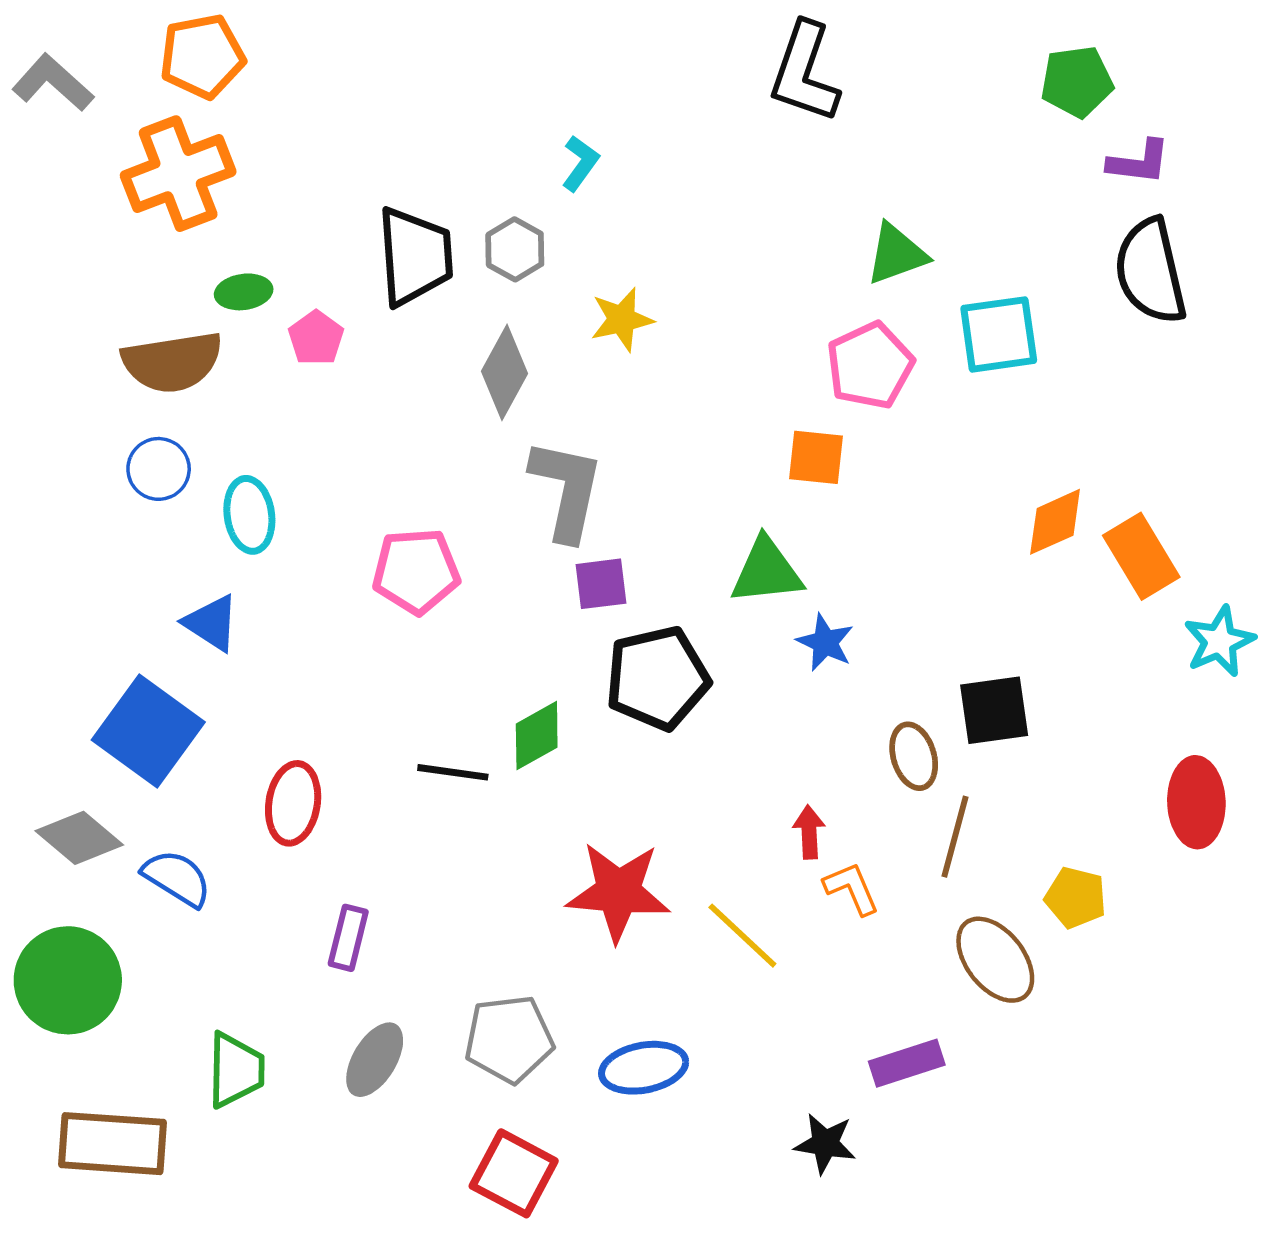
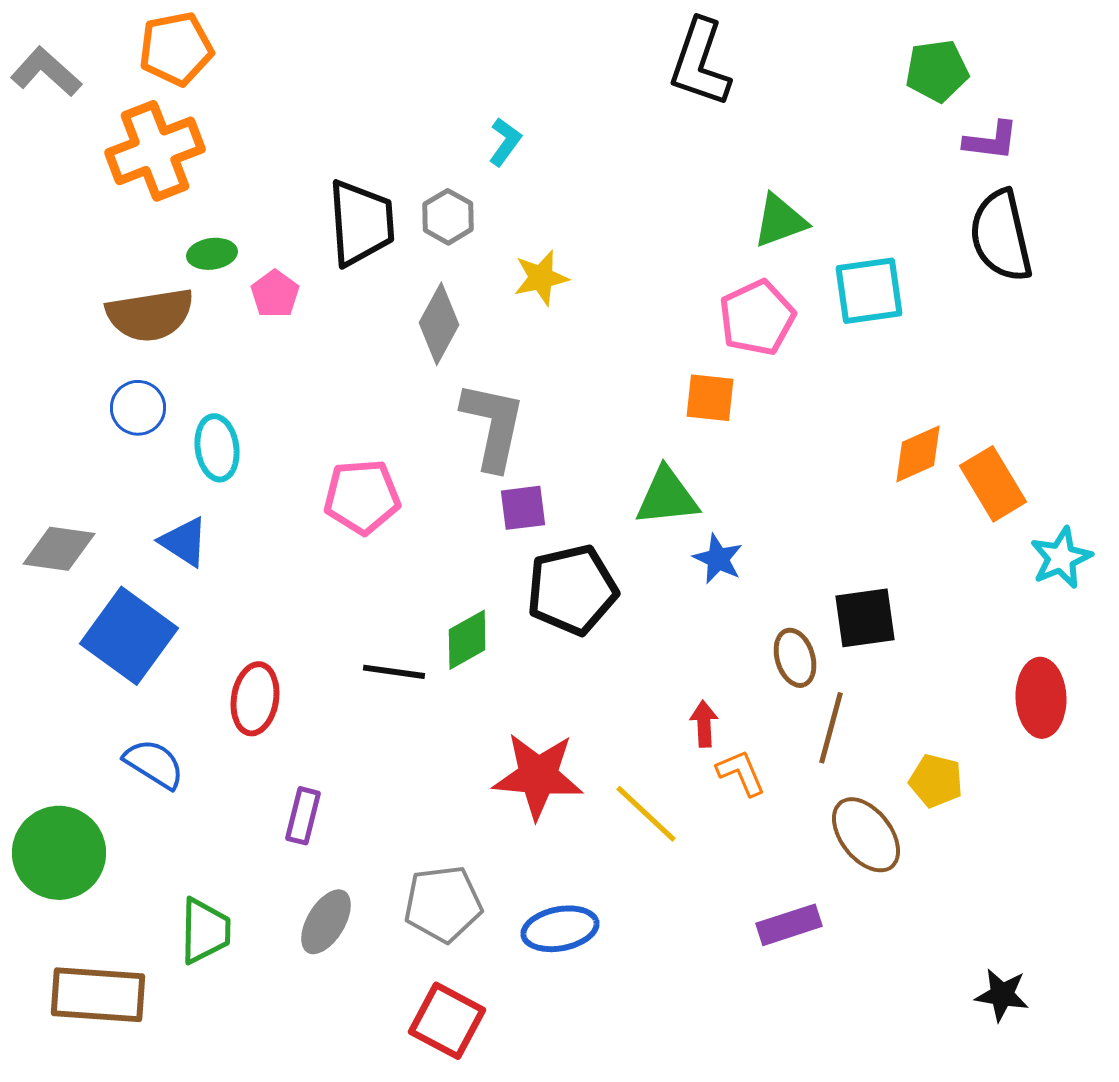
gray diamond: (79, 838) -> (59, 549), moved, turned -32
black star: (825, 1144) -> (1002, 995), moved

